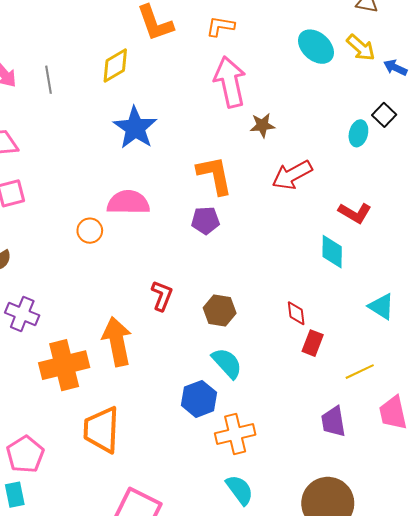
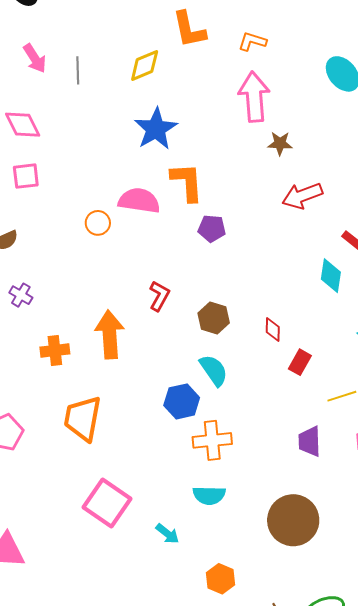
orange L-shape: (215, 175) -> (187, 182), moved
red diamond: (296, 313) -> (273, 330), moved
purple cross: (22, 314) -> (21, 295), size x0.7
orange cross: (64, 365) -> (55, 350), size x0.6
cyan semicircle: (240, 490) -> (209, 495), turned 120

